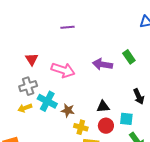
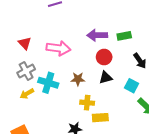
green rectangle: (129, 57) -> (124, 36), moved, turned -56
brown star: (68, 110) -> (78, 79), moved
cyan square: (126, 119) -> (132, 86), turned 32
red circle: (106, 126) -> (104, 57), moved

